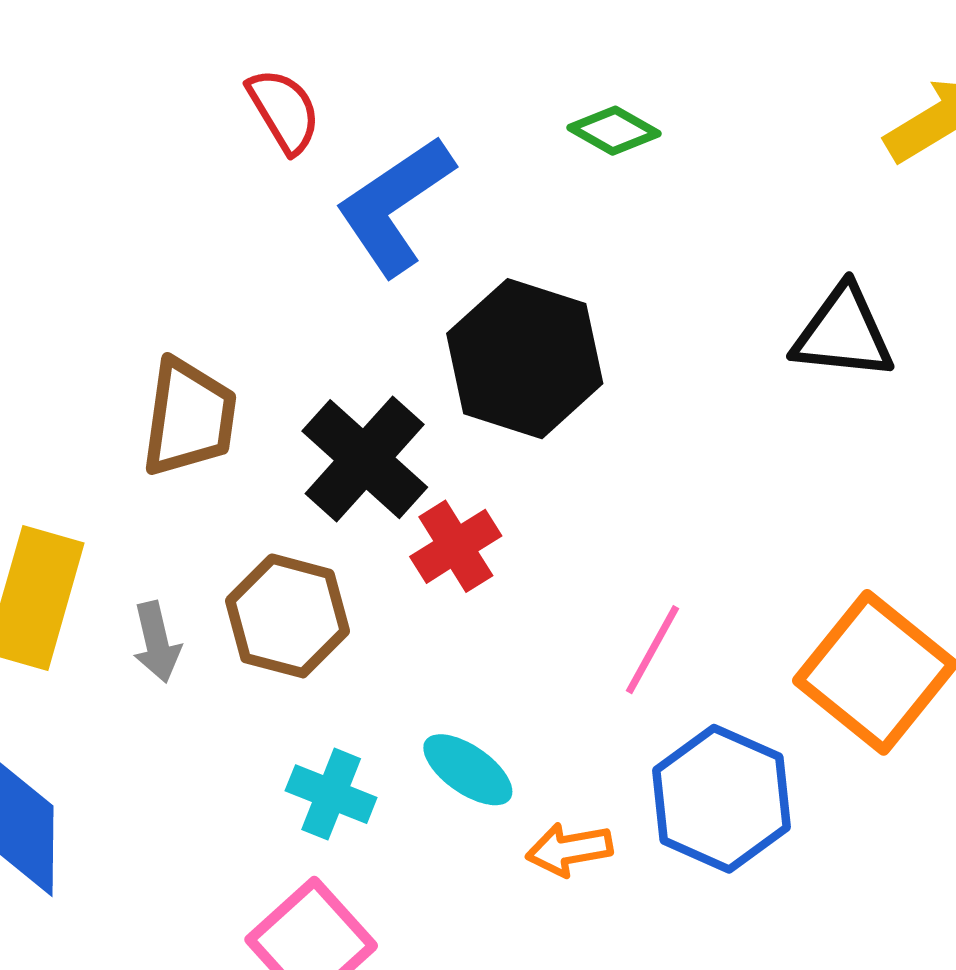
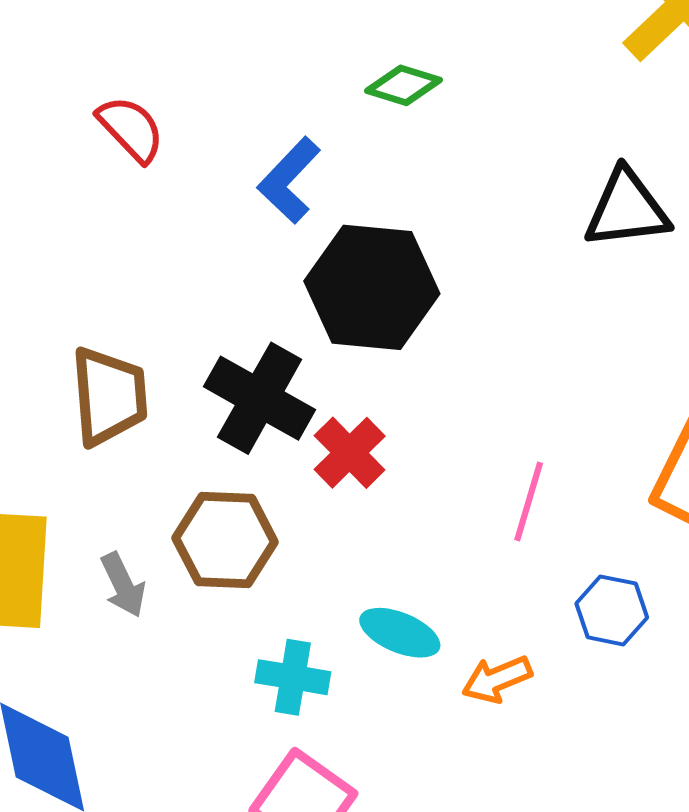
blue L-shape: (395, 206) -> (289, 180), moved, size x0.7
blue hexagon: (722, 799) -> (612, 610), size x0.6

